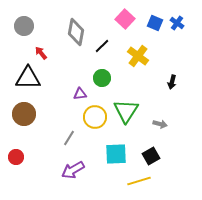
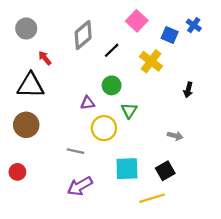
blue square: (155, 23) -> (170, 35), moved
gray diamond: (76, 32) -> (83, 35), turned 40
green triangle: (126, 111) -> (129, 111), moved, size x0.6
gray line: (69, 138) -> (75, 151), turned 70

